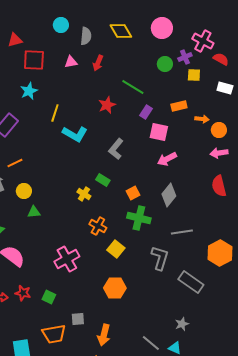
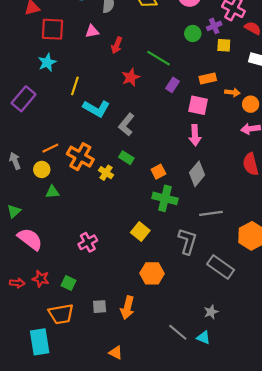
red arrow: (98, 63) -> (117, 45), moved
pink square: (159, 132) -> (198, 105), moved
gray L-shape: (116, 149) -> (126, 125), moved
pink arrow: (167, 159) -> (195, 135), turned -66
orange line: (15, 163) -> (50, 148), moved
orange cross: (98, 226) -> (80, 157), moved, size x1.4
pink cross: (67, 259) -> (88, 242), size x0.7
orange hexagon: (115, 288) -> (152, 273), moved
orange trapezoid: (54, 334) -> (61, 314), moved
orange arrow: (104, 335) -> (127, 308), moved

